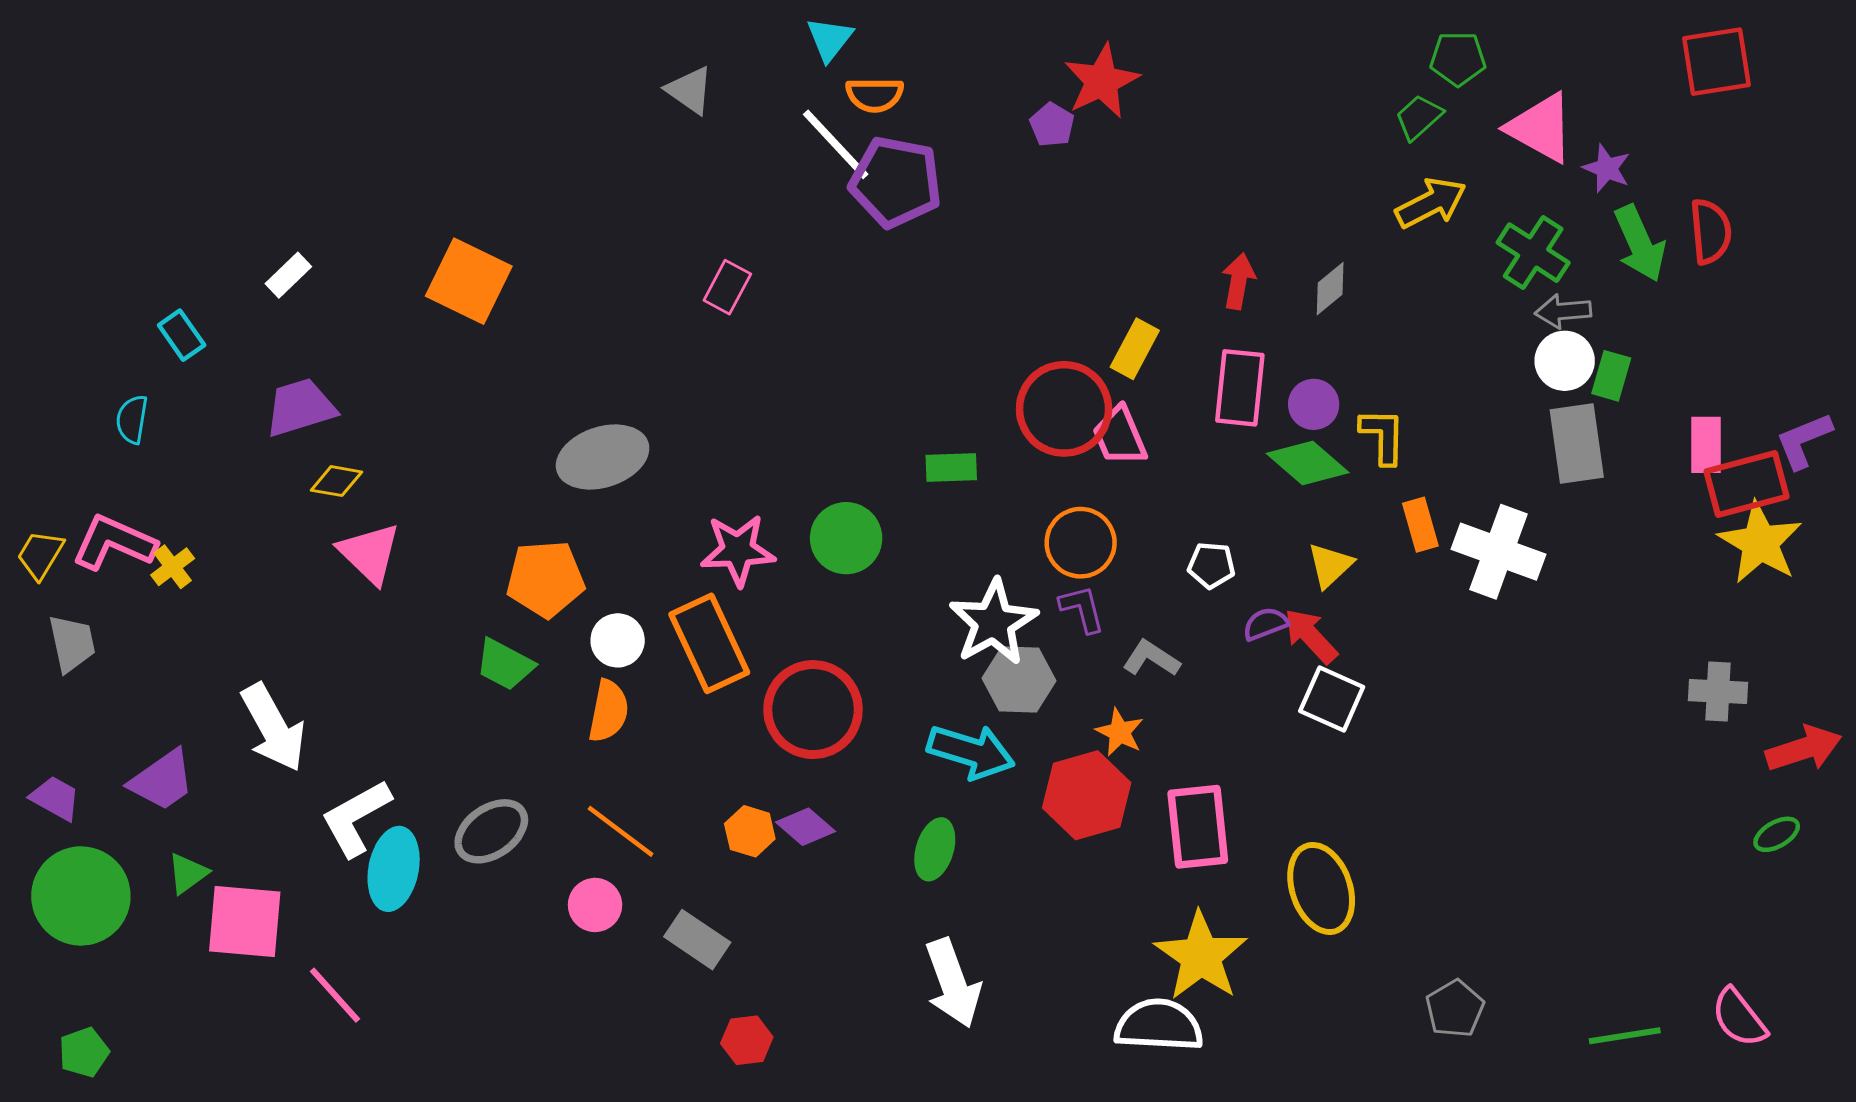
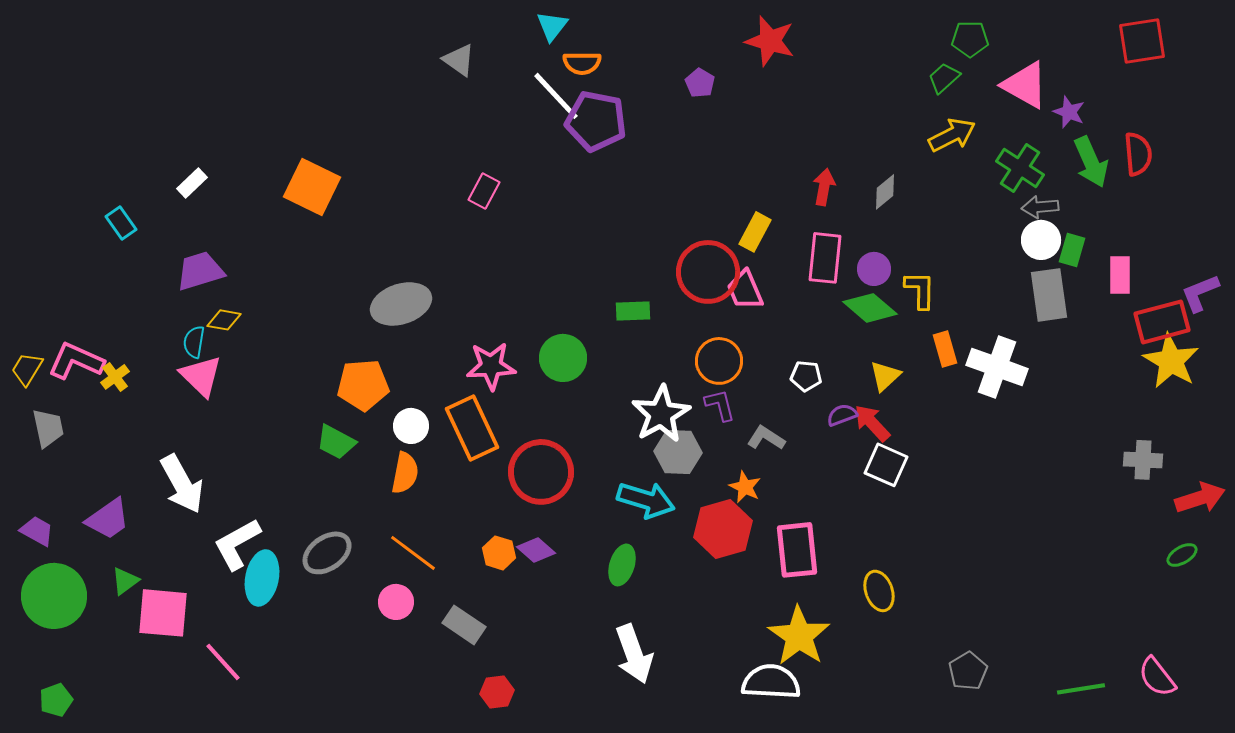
red star: (1102, 81) -> (770, 41), moved, turned -30
cyan semicircle: (132, 419) -> (194, 342), moved
pink rectangle: (1706, 445) -> (1120, 275), moved
pink triangle: (370, 553) -> (201, 376), moved
yellow ellipse: (1321, 888) -> (879, 591), size x0.7

